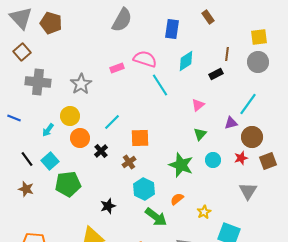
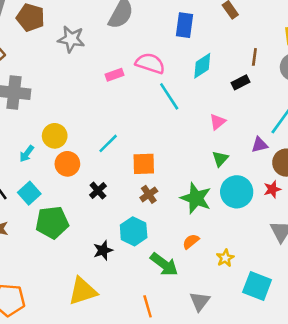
gray star: (81, 84) -> (71, 39), moved, turned -30
black cross: (101, 151) -> (98, 191), moved
cyan circle: (213, 160) -> (237, 192), size x1.6
brown cross: (129, 162) -> (149, 194), moved
cyan hexagon: (144, 189) -> (134, 231), moved

